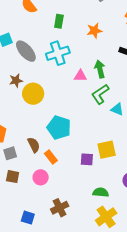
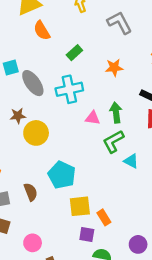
green rectangle: (59, 21) -> (74, 53), turned 32
yellow square: (107, 150) -> (80, 206), moved
orange rectangle: (51, 157) -> (104, 217), moved
purple square: (87, 159) -> (87, 235), moved
pink circle: (41, 177) -> (33, 243), moved

